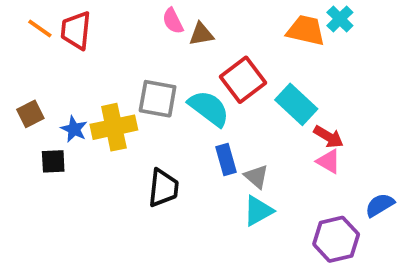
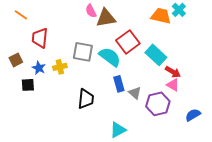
red trapezoid: (76, 30) -> (40, 38), moved
brown triangle: (201, 34) -> (106, 18), size x1.5
yellow cross: (114, 127) -> (60, 67), size x0.6
blue semicircle: (380, 205) -> (193, 115), moved
cyan triangle: (258, 211) -> (118, 130), moved
purple hexagon: (336, 239) -> (158, 104), moved

